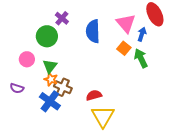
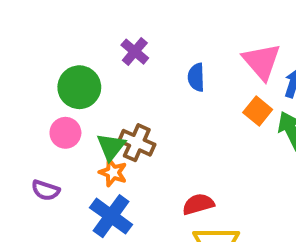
blue semicircle: (93, 31) -> (196, 77), size x0.6
green circle: (47, 36) -> (79, 87), moved
brown cross: (63, 87) -> (137, 143), moved

